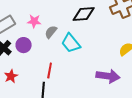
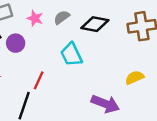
gray semicircle: (51, 32) -> (62, 17), moved

